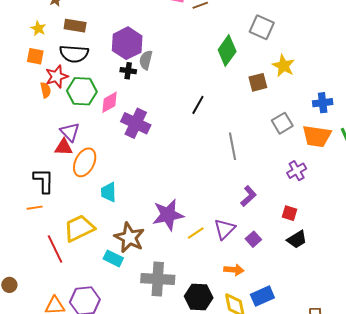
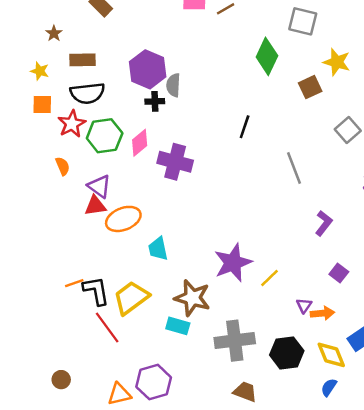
orange semicircle: (46, 90) -> (63, 166), moved
orange ellipse: (85, 162) -> (123, 219), turned 52
black L-shape: (44, 181) -> (96, 291), moved
purple triangle: (225, 229) -> (304, 306), moved, size x0.6

